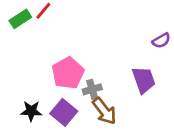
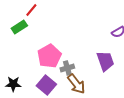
green rectangle: (20, 19) -> (19, 27), moved
black star: (31, 111) -> (13, 84), moved

